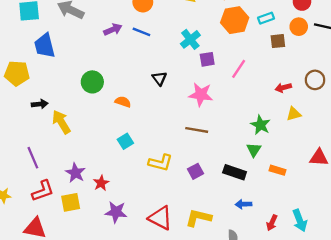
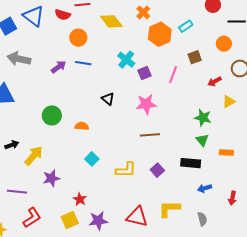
orange circle: (299, 27) -> (224, 44), moved
brown square: (278, 41) -> (195, 57), moved
yellow arrow: (61, 122) -> (34, 156), turned 85
purple line: (33, 158) -> (17, 192), turned -48
purple star: (75, 173) -> (51, 178), moved, turned -30
yellow square: (71, 202) -> (70, 220), moved

